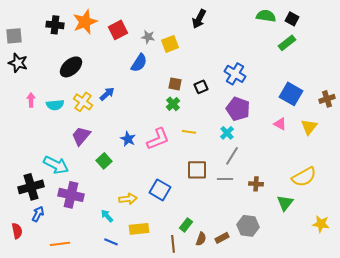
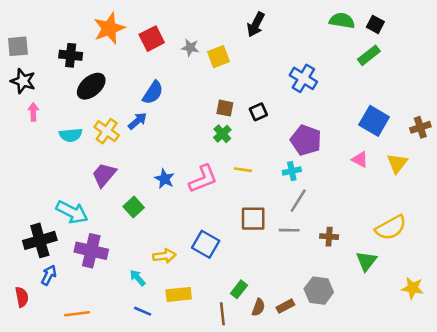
black cross: (55, 25) -> (71, 55), moved
blue semicircle: (139, 63) -> (153, 93), moved
blue cross: (235, 74) -> (303, 78), moved
pink arrow: (31, 100) -> (33, 112), moved
cyan cross: (227, 133) -> (292, 171), turned 32

